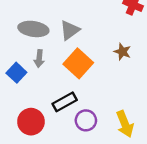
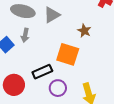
brown star: (122, 52) -> (84, 31), moved
orange square: (78, 63) -> (68, 54), moved, turned -30

